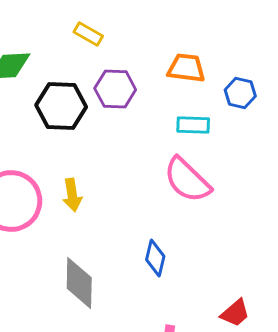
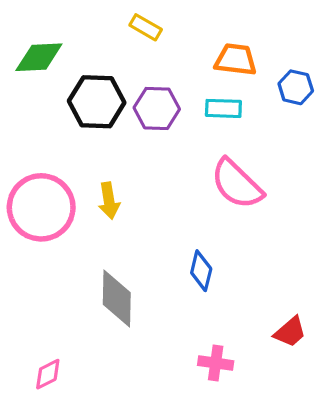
yellow rectangle: (88, 34) -> (146, 27), moved
purple hexagon: (115, 89) -> (157, 108), moved
cyan rectangle: (193, 125) -> (223, 108), moved

